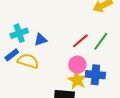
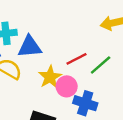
blue triangle: (41, 40) -> (30, 47), size x1.5
yellow star: (77, 80) -> (50, 77), moved

